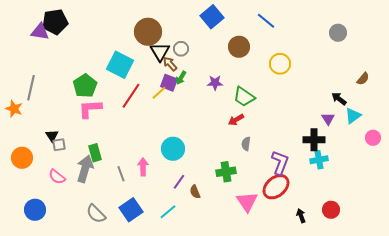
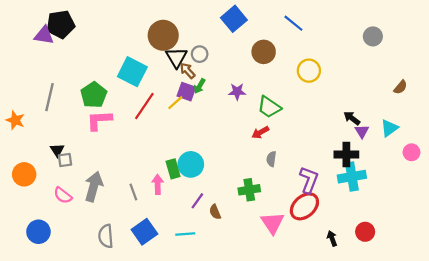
gray line: (31, 88) -> (50, 97), moved
black arrow: (339, 99) -> (352, 118), moved
green rectangle: (95, 153) -> (173, 169), moved
cyan cross: (319, 160) -> (352, 177), size x1.4
cyan line: (168, 212) -> (185, 234), turned 36
gray semicircle: (96, 214) -> (106, 236), turned 40

